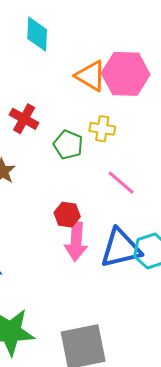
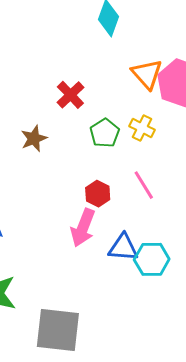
red hexagon: (67, 215) -> (98, 194), moved
blue triangle: (121, 248) -> (123, 248), size x0.7

